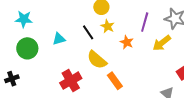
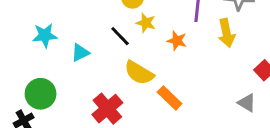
cyan star: (24, 19) -> (45, 35), moved
yellow arrow: (162, 43) -> (227, 33), turned -54
green circle: (27, 48) -> (41, 94), moved

